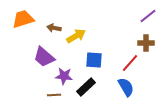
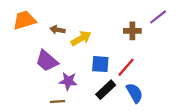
brown cross: (146, 43) -> (132, 31), moved
red line: (130, 63) -> (126, 67), moved
black rectangle: (86, 87) -> (106, 90), moved

